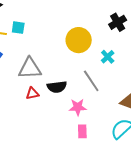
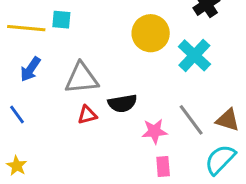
cyan cross: (108, 57) -> (194, 55), size x1.6
gray line: (91, 81) -> (191, 120), moved

